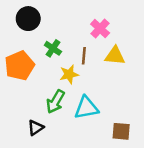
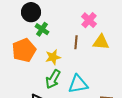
green cross: (53, 48) -> (42, 29), moved
yellow star: (69, 74) -> (53, 57), moved

